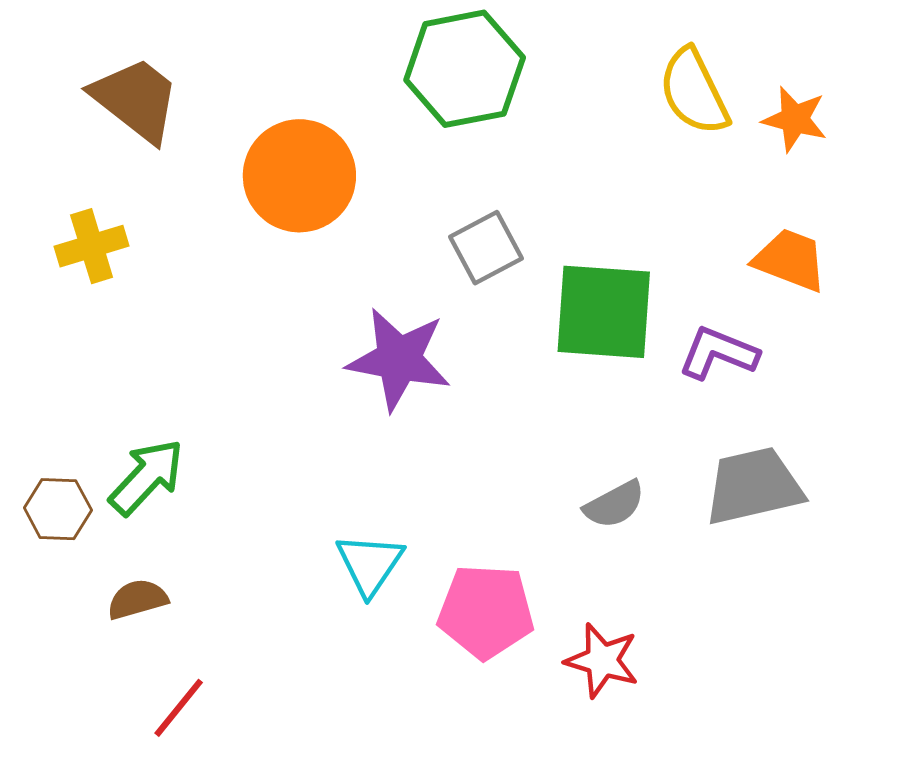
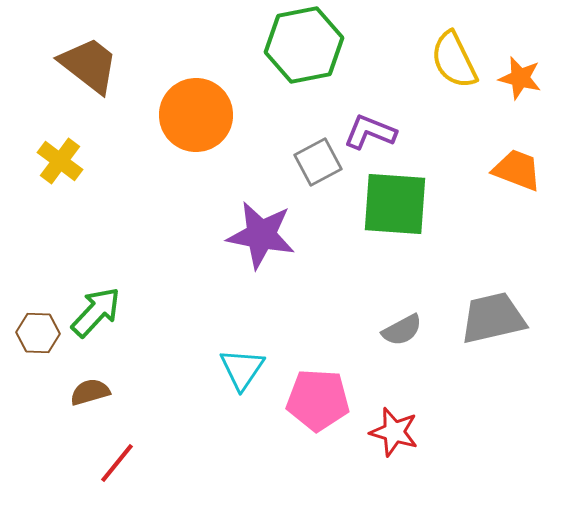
yellow cross: (92, 246) -> (60, 161), turned -36
purple L-shape: (718, 353) -> (370, 132), moved

